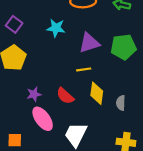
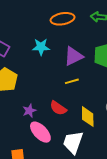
yellow diamond: (97, 93) -> (88, 117), moved

